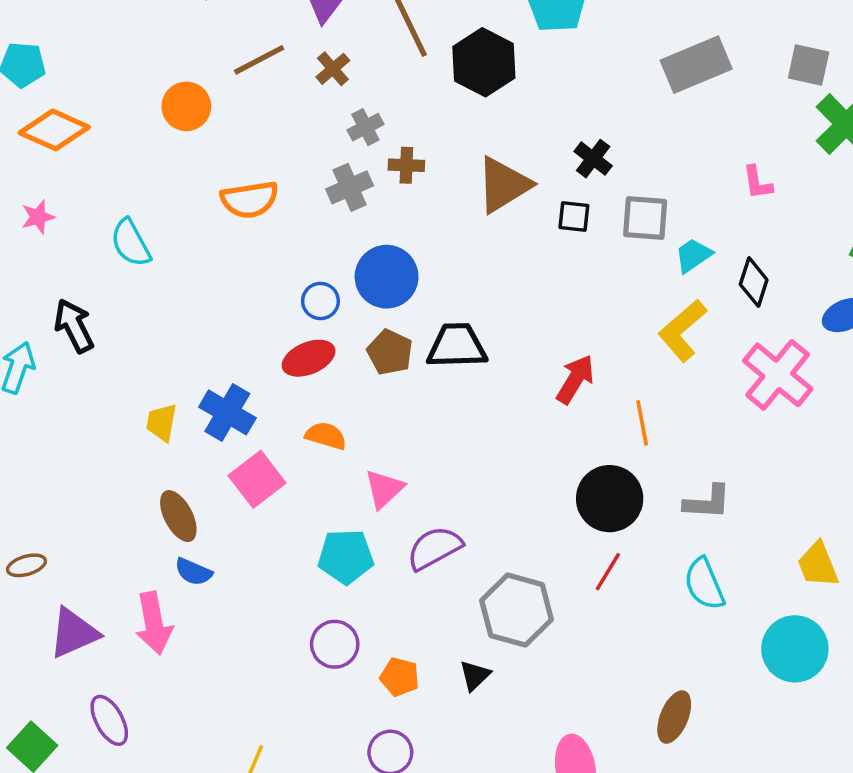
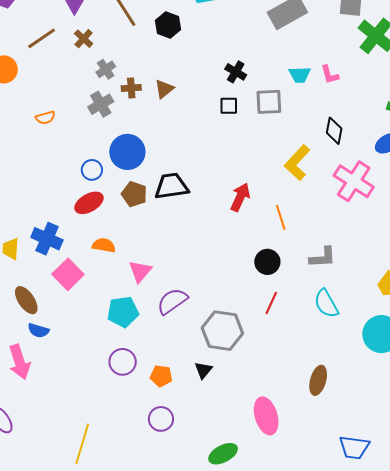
black hexagon: (484, 62) -> (168, 25), size x0.7
brown triangle: (504, 185) -> (164, 89), moved, size x0.6
orange semicircle: (250, 200) -> (45, 118), size x0.6
cyan trapezoid: (693, 255) -> (300, 75), moved, turned -140
black circle: (610, 499) -> (267, 262), size x0.7

